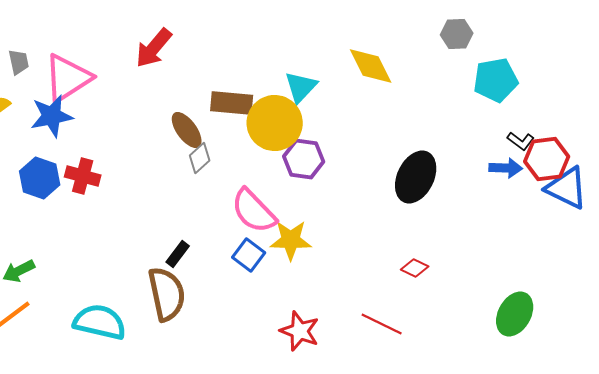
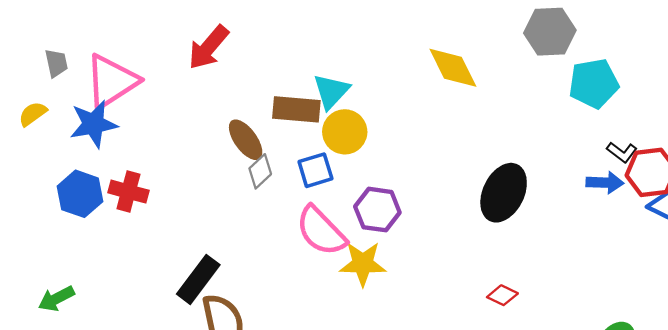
gray hexagon: (457, 34) -> (550, 32), size x1.4
cyan triangle: (301, 87) -> (331, 91), moved
yellow circle: (275, 123) -> (345, 132), size x0.7
purple hexagon: (304, 159) -> (377, 210), moved
black rectangle: (178, 254) -> (198, 279), moved, size x1.6
blue square: (249, 255) -> (315, 170), moved, turned 36

